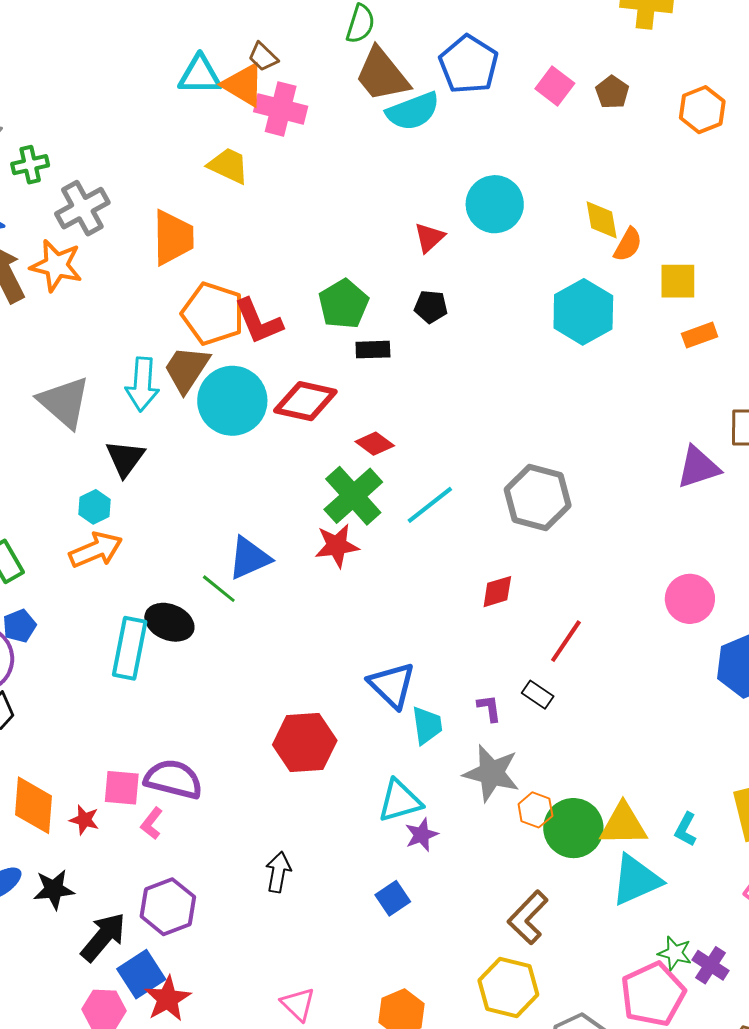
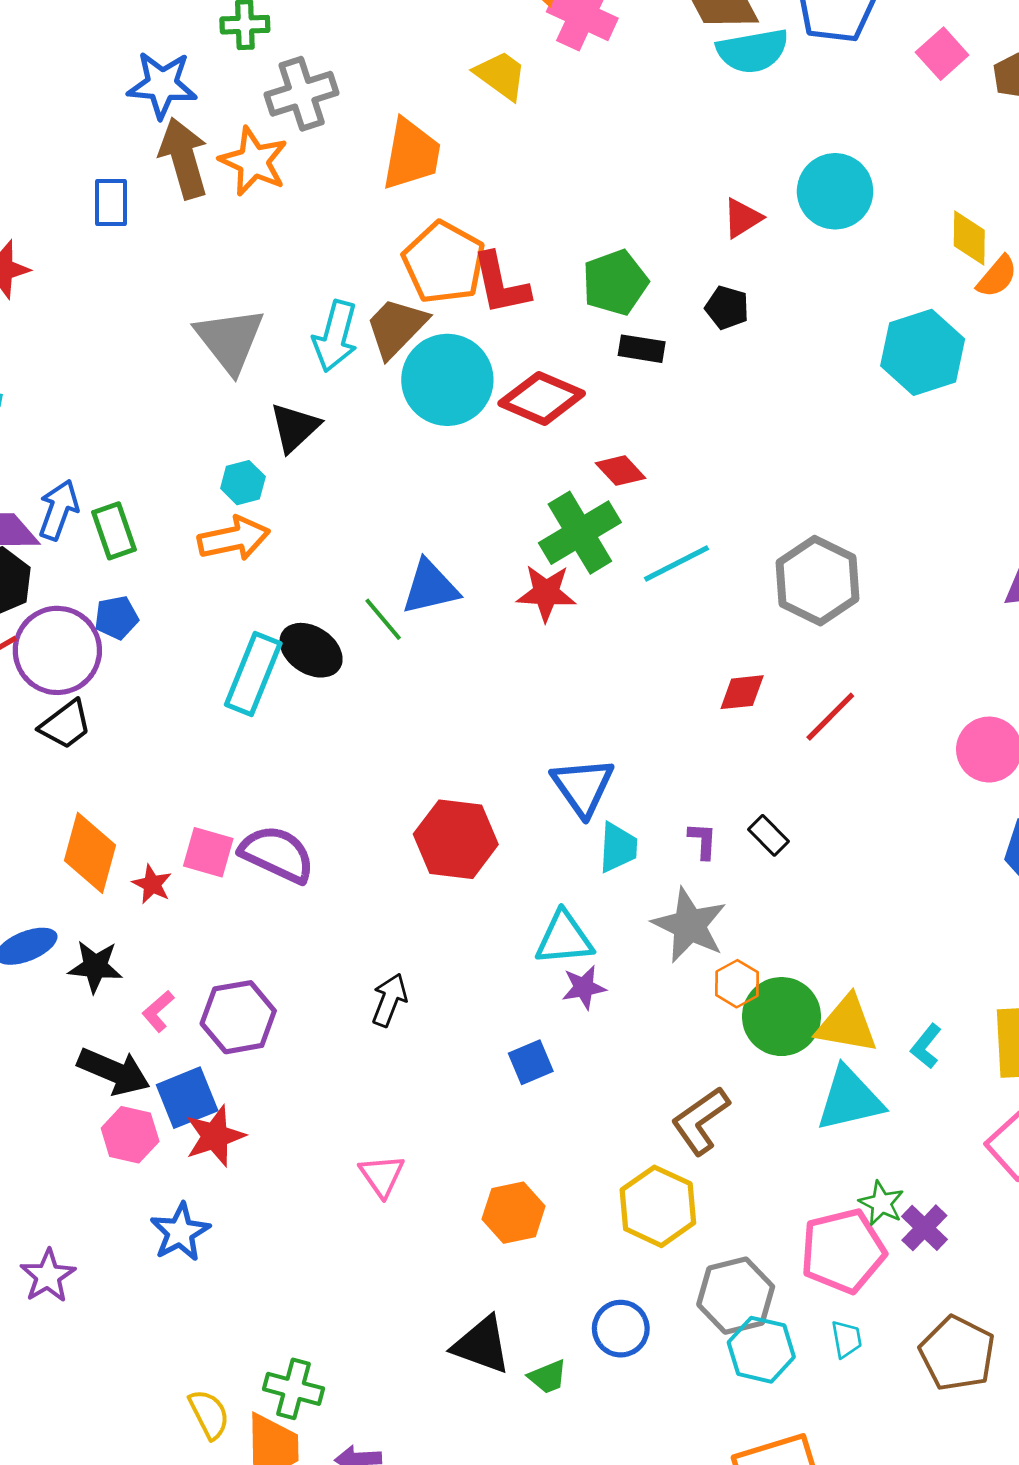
red line: (566, 641) -> (830, 717), moved
pink L-shape: (152, 823) -> (158, 1011), moved
black arrow: (103, 937) -> (114, 1071), moved, turned 62

